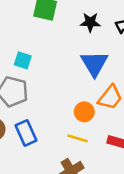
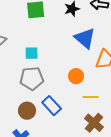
orange circle: (84, 112) -> (76, 76), moved

